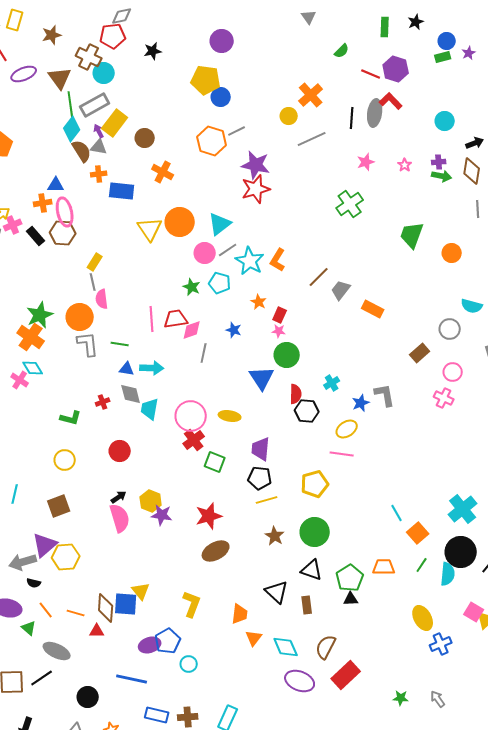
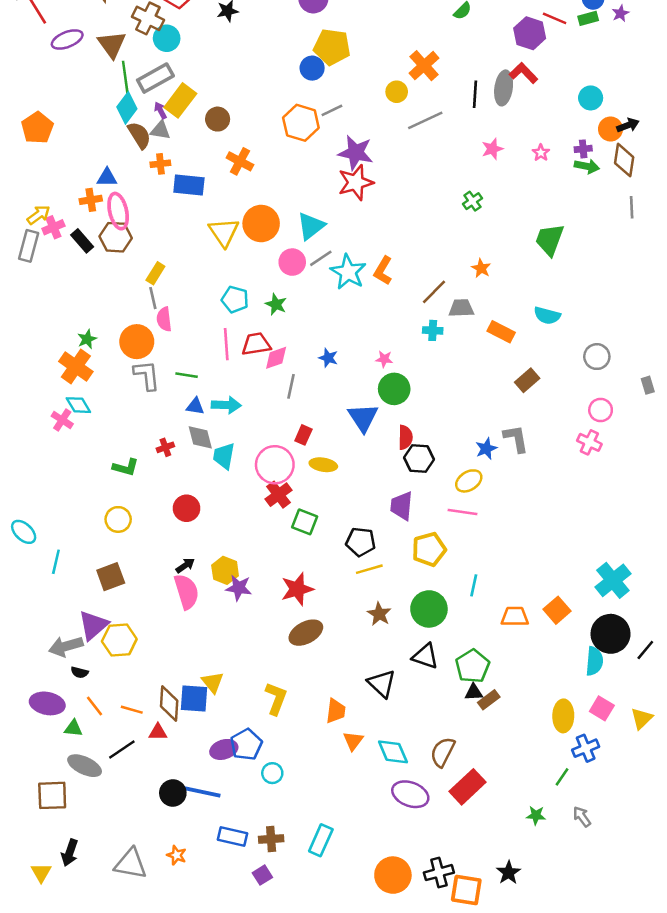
red line: (371, 74) -> (555, 18), moved
yellow pentagon: (206, 80) -> (332, 47), moved
green cross: (350, 204) -> (472, 201), size x0.6
orange circle: (452, 253) -> (611, 129), moved
cyan pentagon: (220, 283) -> (235, 299), moved
gray trapezoid: (341, 290) -> (461, 308), turned 50
orange star: (259, 302) -> (481, 268), moved
cyan semicircle: (472, 306) -> (547, 316), moved
green star: (40, 315) -> (87, 339), size x0.6
red rectangle: (280, 315) -> (303, 435), moved
brown rectangle: (420, 353) -> (527, 380), moved
cyan cross: (332, 383) -> (433, 330), moved, turned 35
purple trapezoid: (261, 449) -> (402, 506), moved
cyan line: (397, 513) -> (474, 585), moved, turned 42
green line: (422, 565) -> (562, 777), moved
orange trapezoid: (384, 567) -> (515, 616), moved
brown rectangle: (307, 605) -> (489, 700), moved, turned 60
pink square: (474, 612) -> (602, 708), moved
yellow ellipse: (423, 618) -> (563, 716), turned 30
green triangle: (29, 628) -> (73, 728), turned -35
gray ellipse: (57, 651) -> (85, 766), moved
black line: (42, 678) -> (122, 749), moved
black circle: (88, 697) -> (173, 793), moved

